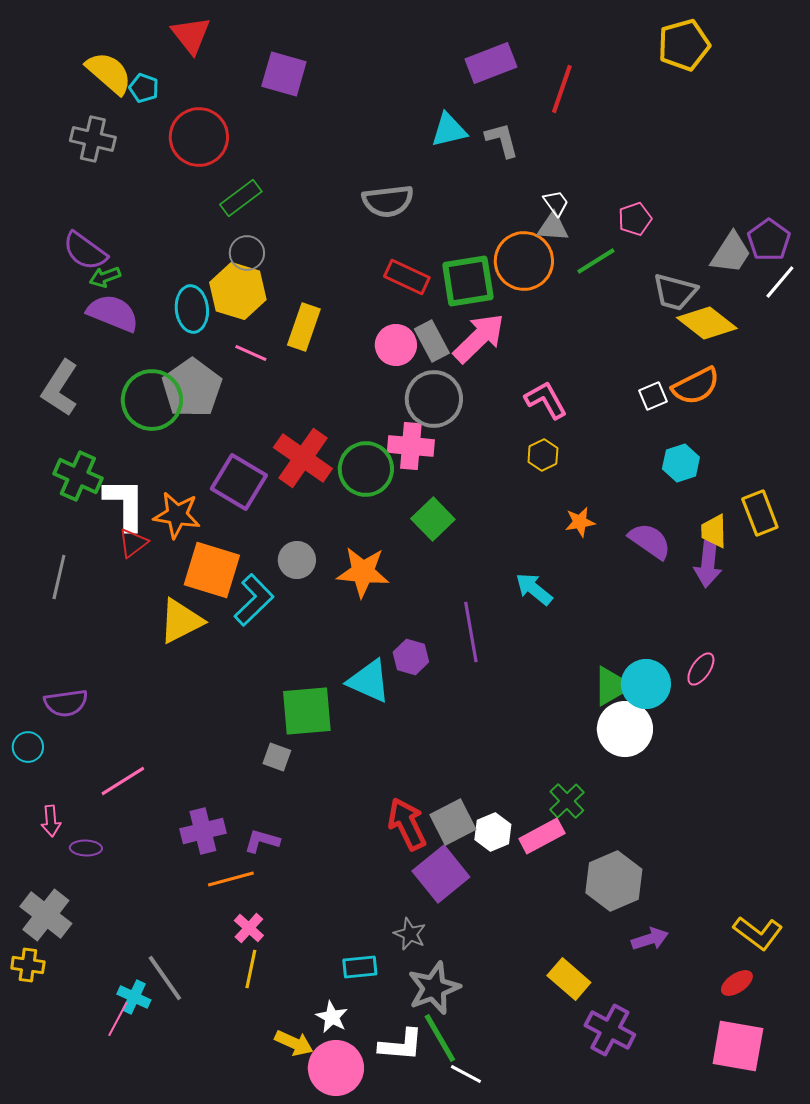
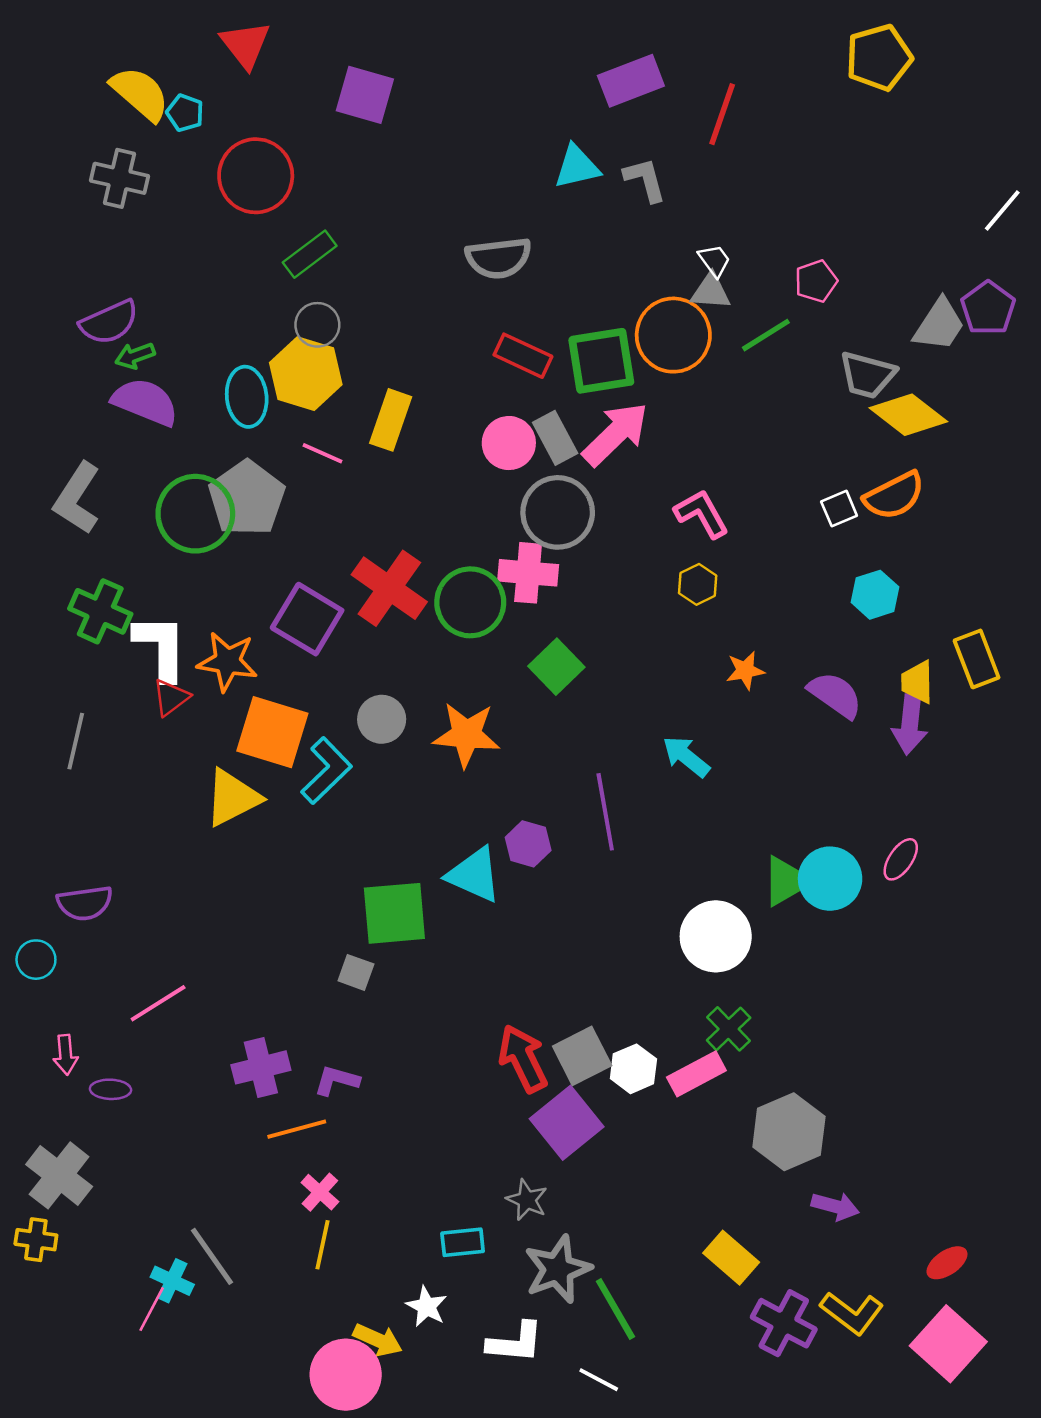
purple semicircle: (85, 251) -> (109, 322), turned -60
white line: (780, 282) -> (1002, 210), moved
white circle: (625, 729) -> (716, 936), moved
yellow L-shape: (758, 933) -> (852, 1313), moved
purple arrow: (650, 939) -> (835, 1206), turned 33
green line: (440, 1038) -> (615, 1309), moved
pink square: (738, 1046) -> (948, 1344), turned 32
pink circle: (336, 1068) -> (346, 1375), moved

